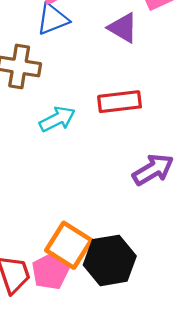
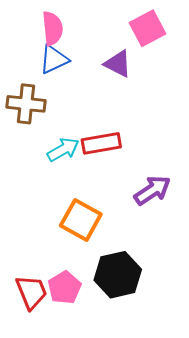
red rectangle: (120, 102) -> (101, 143), moved
orange square: (69, 245) -> (81, 220), moved

